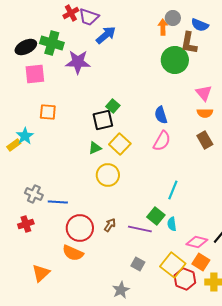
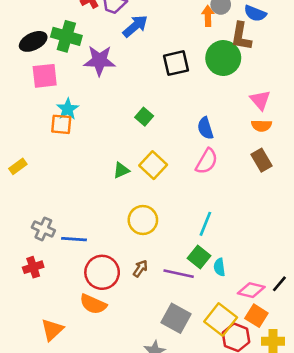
black square: (103, 120) -> (176, 63), moved
cyan star: (25, 136) -> (68, 109), moved
yellow circle: (108, 175) -> (143, 220), moved
cyan line: (173, 190) -> (205, 224), moved
gray square: (138, 264) -> (176, 318), size x1.6

